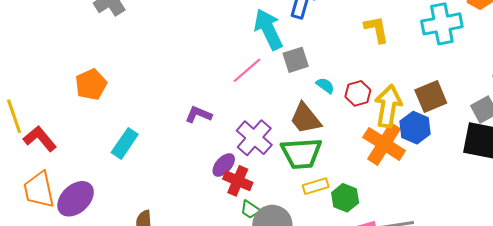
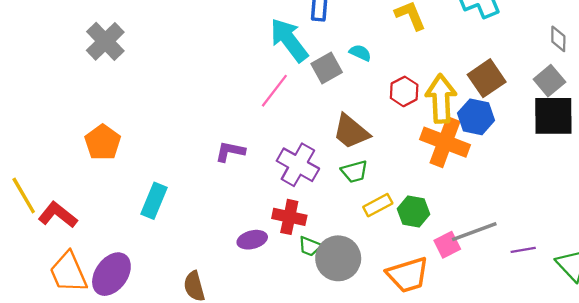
cyan semicircle: (325, 86) -> (360, 53), moved
green trapezoid: (301, 153) -> (354, 172), size x0.6
purple ellipse: (224, 165) -> (252, 240), moved, turned 45

